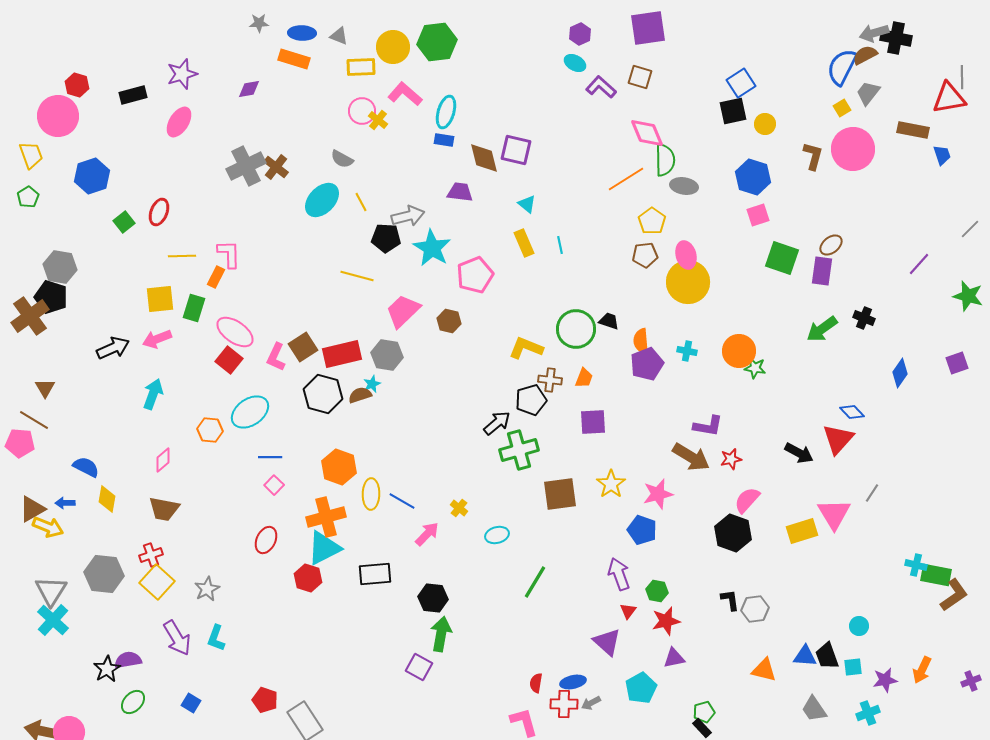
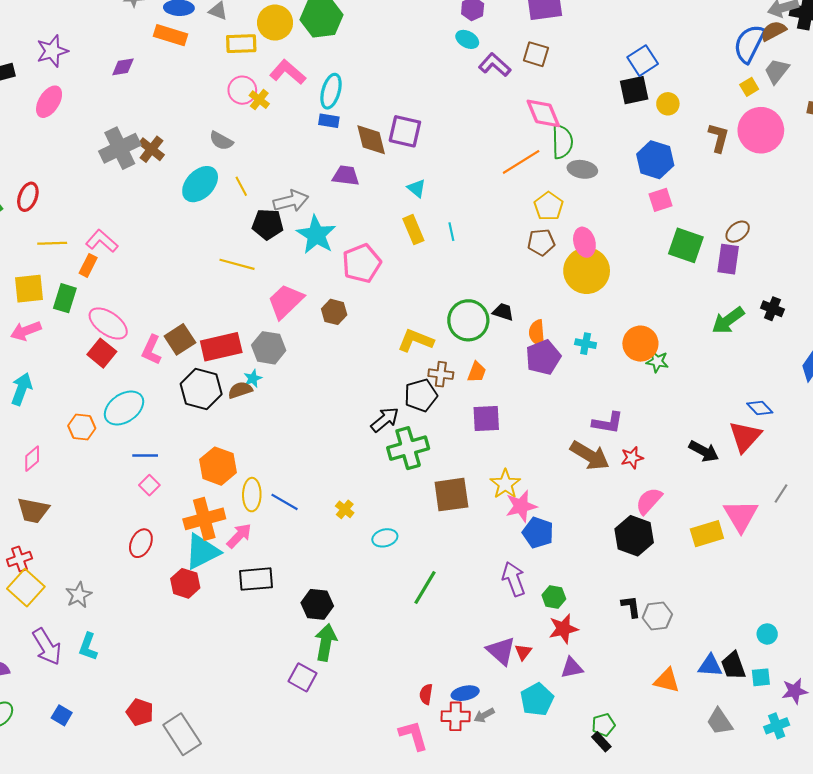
pink L-shape: (229, 254) -> (102, 241), turned -48
pink star: (658, 494) -> (521, 506), moved
pink arrow: (427, 534) -> (239, 536), moved
red triangle: (628, 611) -> (523, 652), moved

